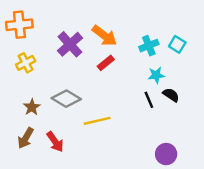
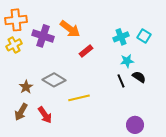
orange arrow: (104, 36) -> (70, 29), moved
purple cross: (70, 44) -> (43, 36), moved, turned -30
yellow cross: (26, 63) -> (14, 45), moved

